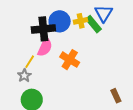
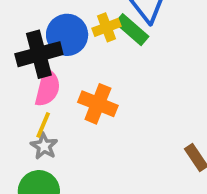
yellow line: (30, 62) -> (43, 125), moved
gray star: (24, 76) -> (44, 146), moved

